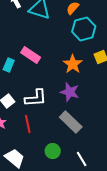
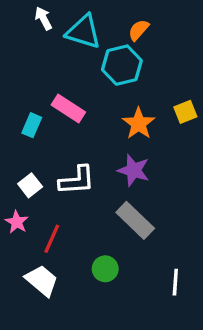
cyan hexagon: (84, 29) -> (122, 65), moved
red line: (28, 124) -> (52, 239), moved, turned 36
white line: (82, 159) -> (175, 282), moved, turned 35

